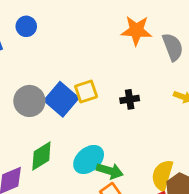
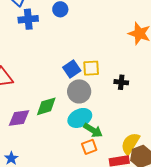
blue square: (61, 99) -> (72, 69), size x0.7
gray circle: (29, 101) -> (79, 91), moved

